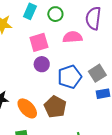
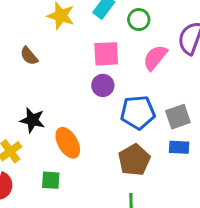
pink semicircle: (73, 37) -> (155, 58), turned -60
brown pentagon: (55, 107) -> (134, 160), moved

